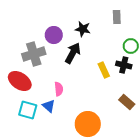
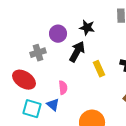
gray cross: (34, 54) -> (38, 53), size x0.7
yellow rectangle: (104, 70) -> (99, 69), moved

